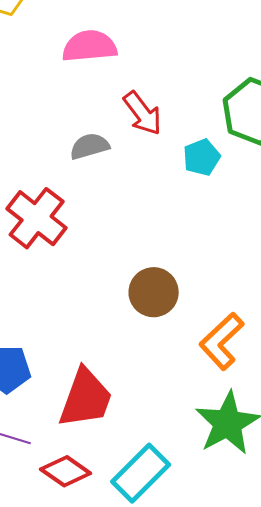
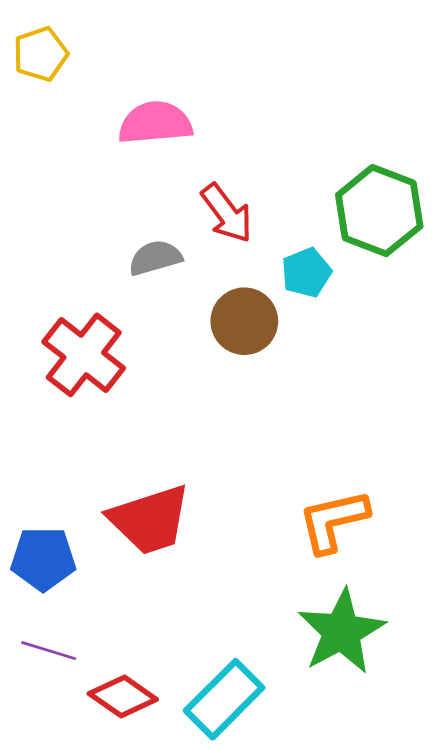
brown circle: (154, 292) -> (244, 321), moved
orange L-shape: (222, 341) -> (333, 521), turned 30
red trapezoid: (86, 398) -> (150, 520), moved, turned 52

